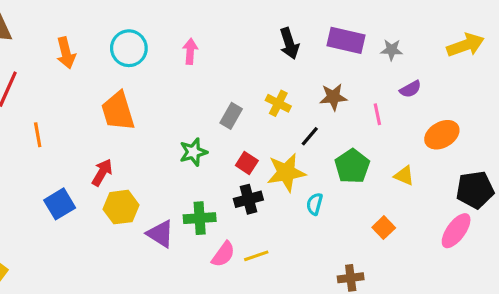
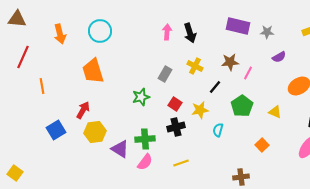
black arrow: (289, 44) -> (190, 33), moved
pink arrow: (190, 51) -> (167, 32), moved
pink line: (377, 114) -> (248, 73), moved, turned 40
yellow star: (286, 172) -> (200, 110), size x0.7
pink semicircle: (223, 254) -> (145, 162), moved

